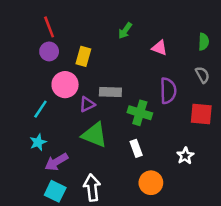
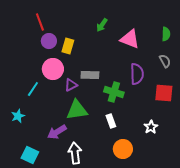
pink triangle: (159, 48) -> (130, 39), size x1.5
purple circle: (49, 51) -> (49, 41), moved
green triangle: (94, 135) -> (77, 110), turned -30
cyan star: (38, 142) -> (18, 116), moved
purple arrow: (56, 162) -> (57, 132), moved
cyan square: (55, 191) -> (30, 155), moved

